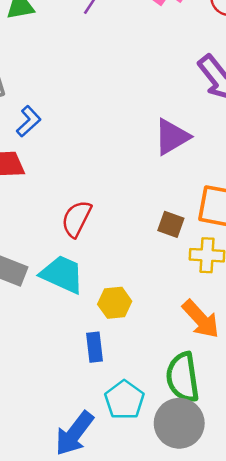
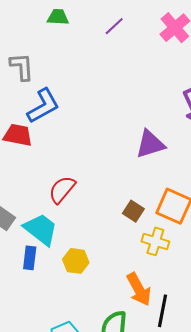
blue L-shape: (29, 121) -> (43, 106), size x1.5
blue rectangle: (95, 347) -> (30, 258), moved

